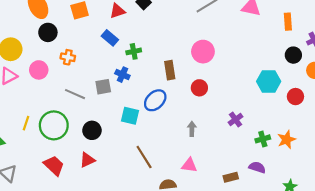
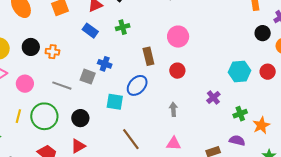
black circle: (48, 32) -> (31, 47), moved
green cross: (134, 51) -> (123, 27), moved
pink circle: (39, 70) -> (25, 84), moved
cyan hexagon: (269, 81) -> (240, 71), moved
gray square: (103, 87) -> (88, 77), turned 35
orange star: (287, 140) -> (261, 125), moved

